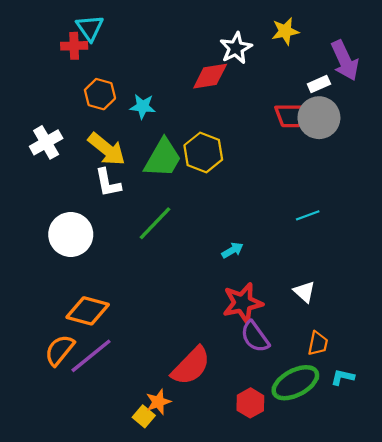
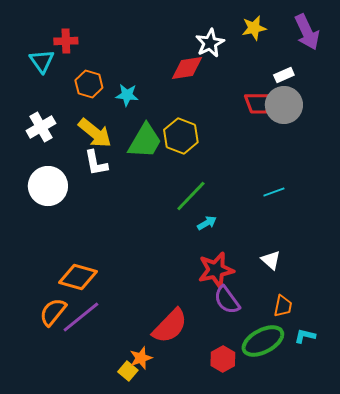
cyan triangle: (90, 28) -> (42, 61), moved
purple arrow: (345, 60) -> (307, 32), moved
green line: (155, 223) -> (191, 196), moved
white circle: (71, 234) -> (48, 186), moved

